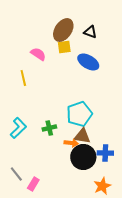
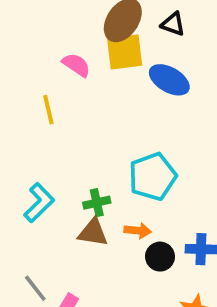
yellow square: (64, 47) -> (125, 52), size x1.5
brown triangle: (82, 136) -> (93, 232), moved
black circle: (83, 157) -> (160, 257), size x0.6

